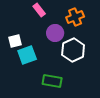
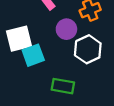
white square: (15, 41) -> (19, 39), size x1.6

